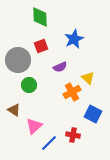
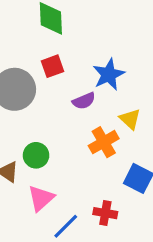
blue star: (74, 39) -> (109, 74), moved
green circle: (29, 85) -> (36, 155), moved

